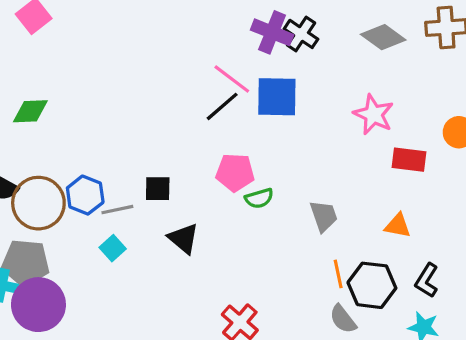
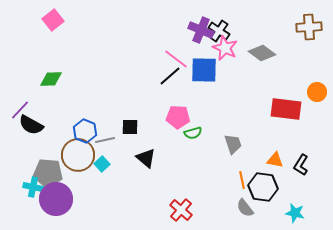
gray diamond: (383, 37) -> (262, 53), moved
pink star: (374, 115) -> (225, 48), moved
red rectangle: (409, 160) -> (286, 109), size x1.4
brown circle: (38, 203) -> (78, 155), moved
orange triangle: (398, 226) -> (275, 160), moved
black L-shape: (427, 280) -> (301, 165), moved

